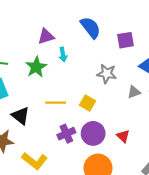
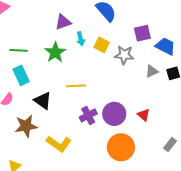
purple square: (126, 40) -> (142, 33), moved
yellow square: (87, 103) -> (102, 45), moved

